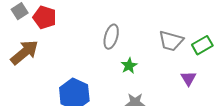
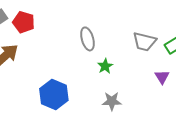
gray ellipse: (111, 37) -> (87, 39), turned -30

